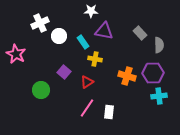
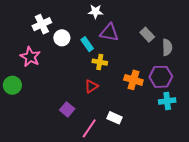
pink star: (16, 54) -> (30, 57), moved
purple square: (64, 72) -> (67, 109), moved
green circle: (41, 90) -> (12, 85), moved
pink line: (87, 108) -> (89, 128), moved
white rectangle: (109, 112) -> (115, 118), turned -72

